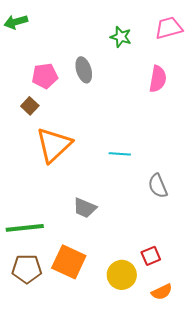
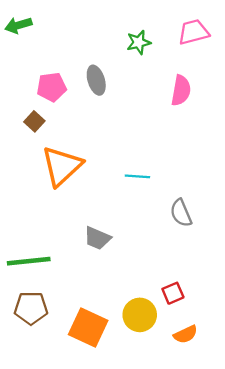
green star: (121, 37) -> (139, 42), turned -30
orange square: (69, 262) -> (88, 328), moved

